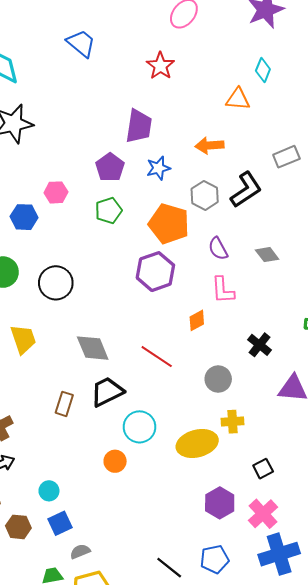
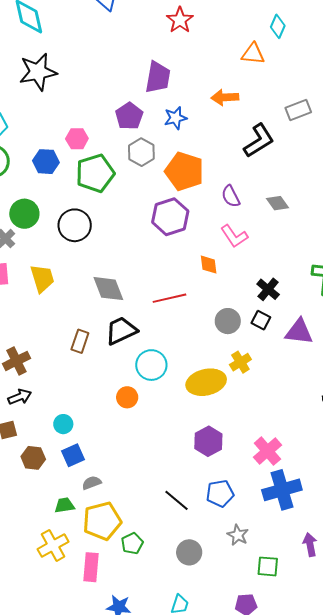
gray hexagon: (205, 195) -> (141, 152), moved
green pentagon: (109, 211) -> (95, 173), moved, size x1.5
pink L-shape: (223, 290) -> (234, 236), turned -32
orange diamond: (197, 320) -> (209, 265), turned -70
red line: (157, 357) -> (169, 298), turned -48
yellow cross: (232, 422) -> (240, 362), turned -30
black square: (263, 469) -> (261, 320), moved, turned -36
purple hexagon: (220, 503) -> (208, 441), moved

